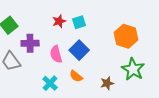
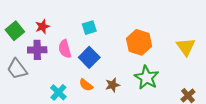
red star: (59, 21) -> (42, 27), moved
pink semicircle: (56, 54) -> (65, 49), moved
brown star: (107, 83) -> (113, 85), moved

